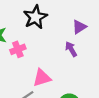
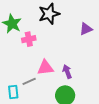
purple arrow: (71, 49) -> (67, 72), moved

